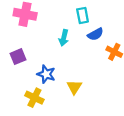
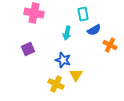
blue star: (46, 74) -> (63, 60), moved
yellow cross: (34, 98) -> (56, 84), moved

